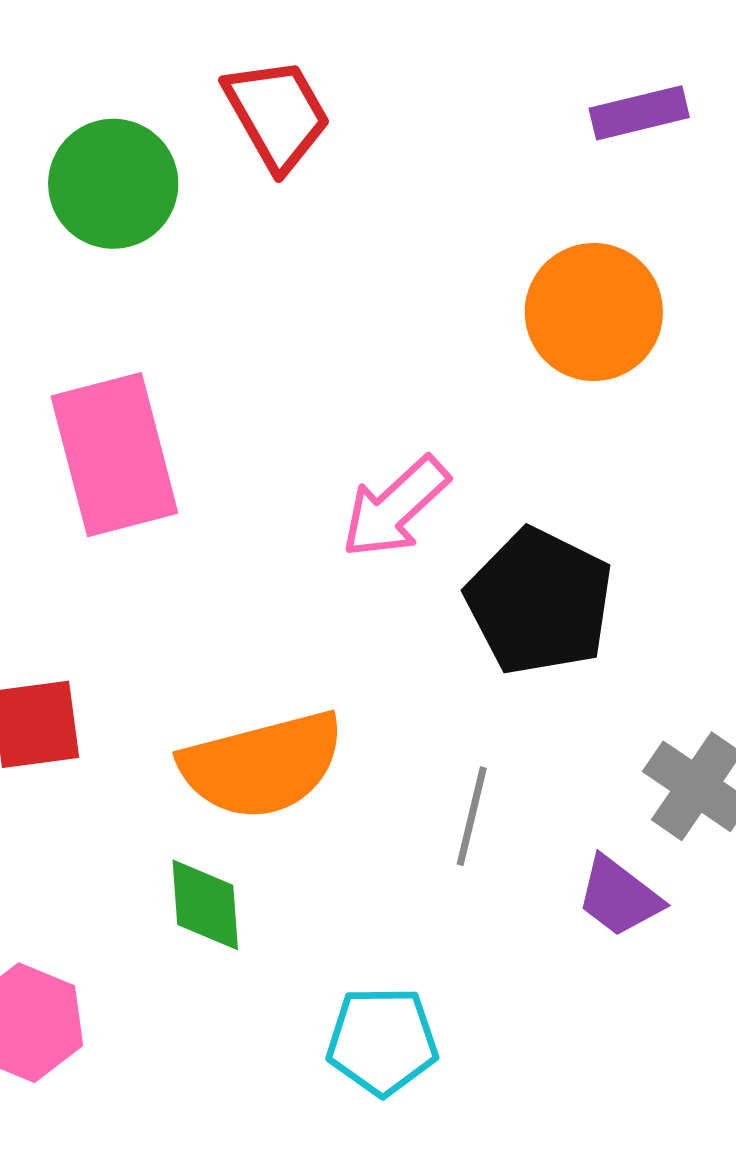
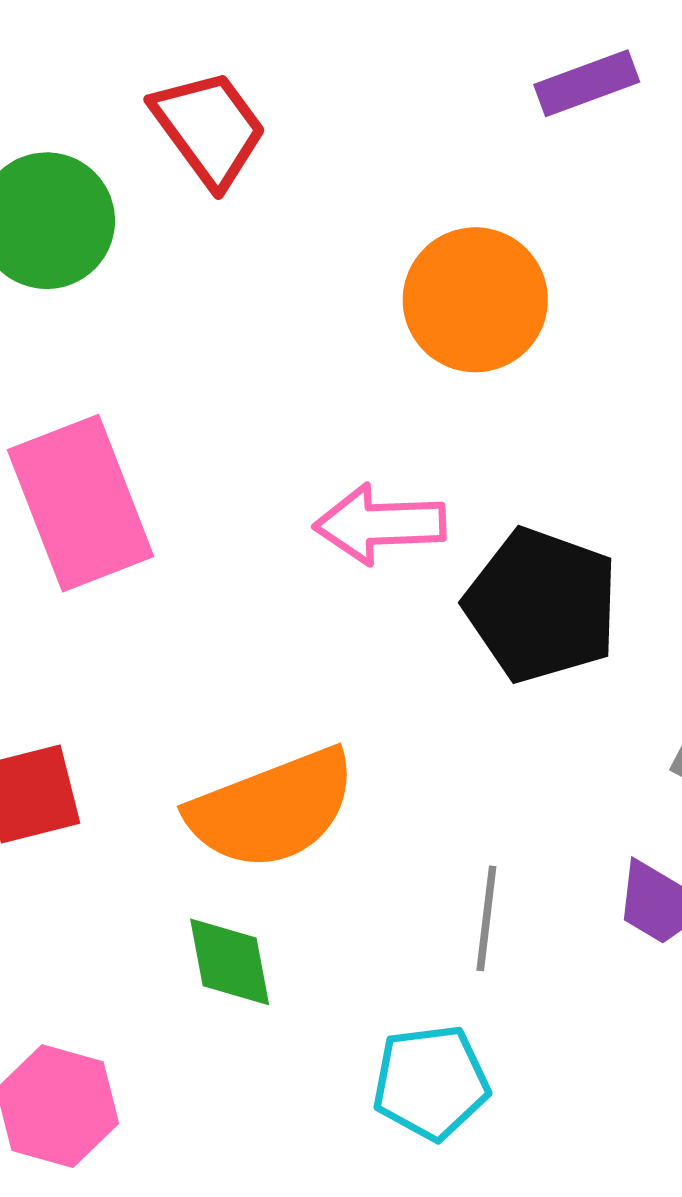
orange circle: (594, 312) -> (475, 300), moved
pink arrow: (395, 507) -> (380, 524), turned 47
gray line: (472, 816) -> (486, 918), moved

